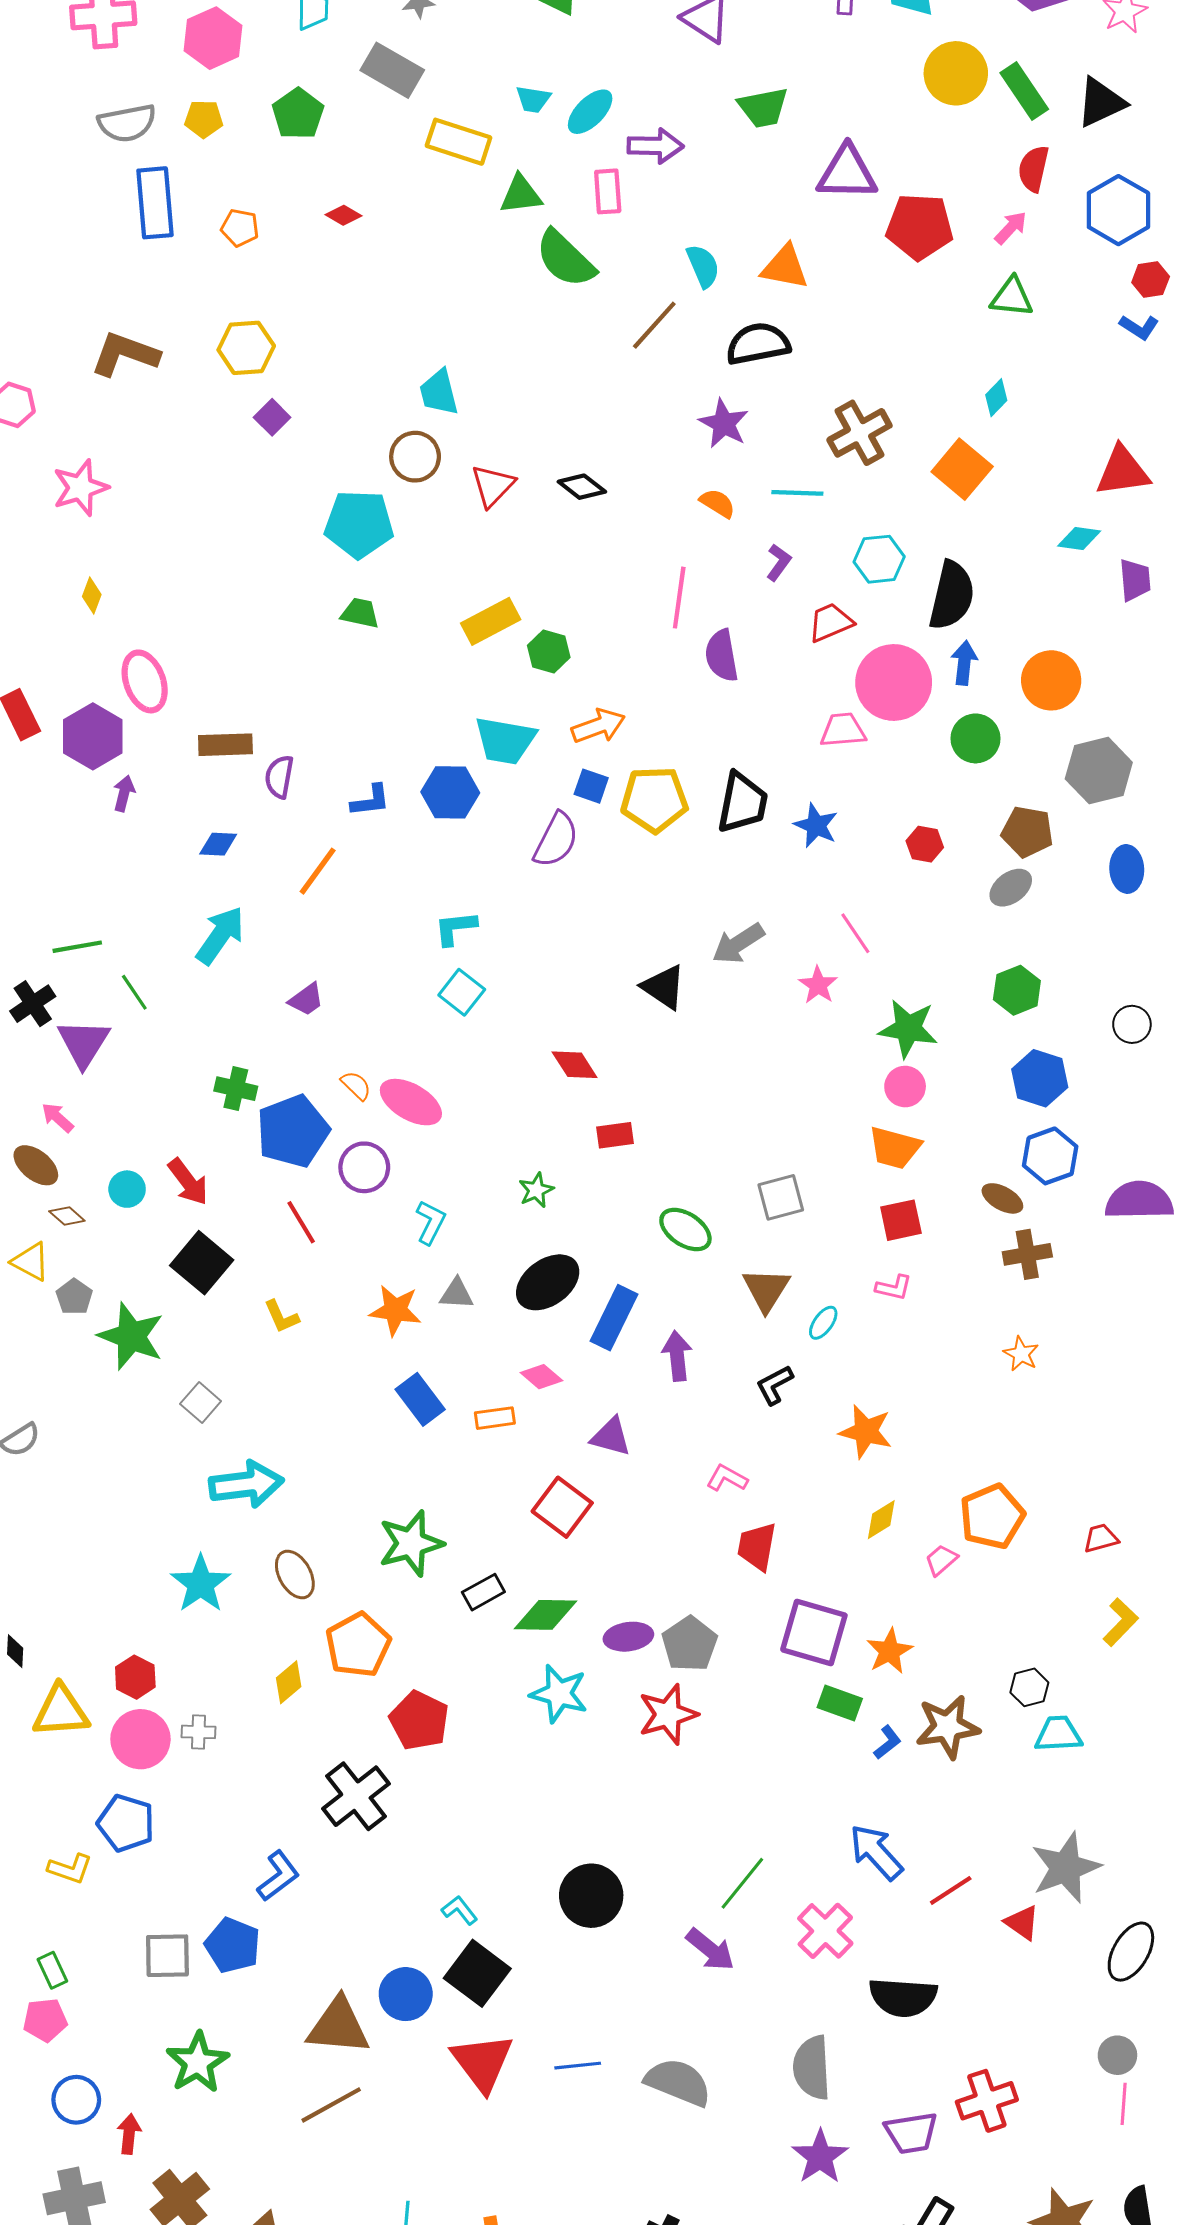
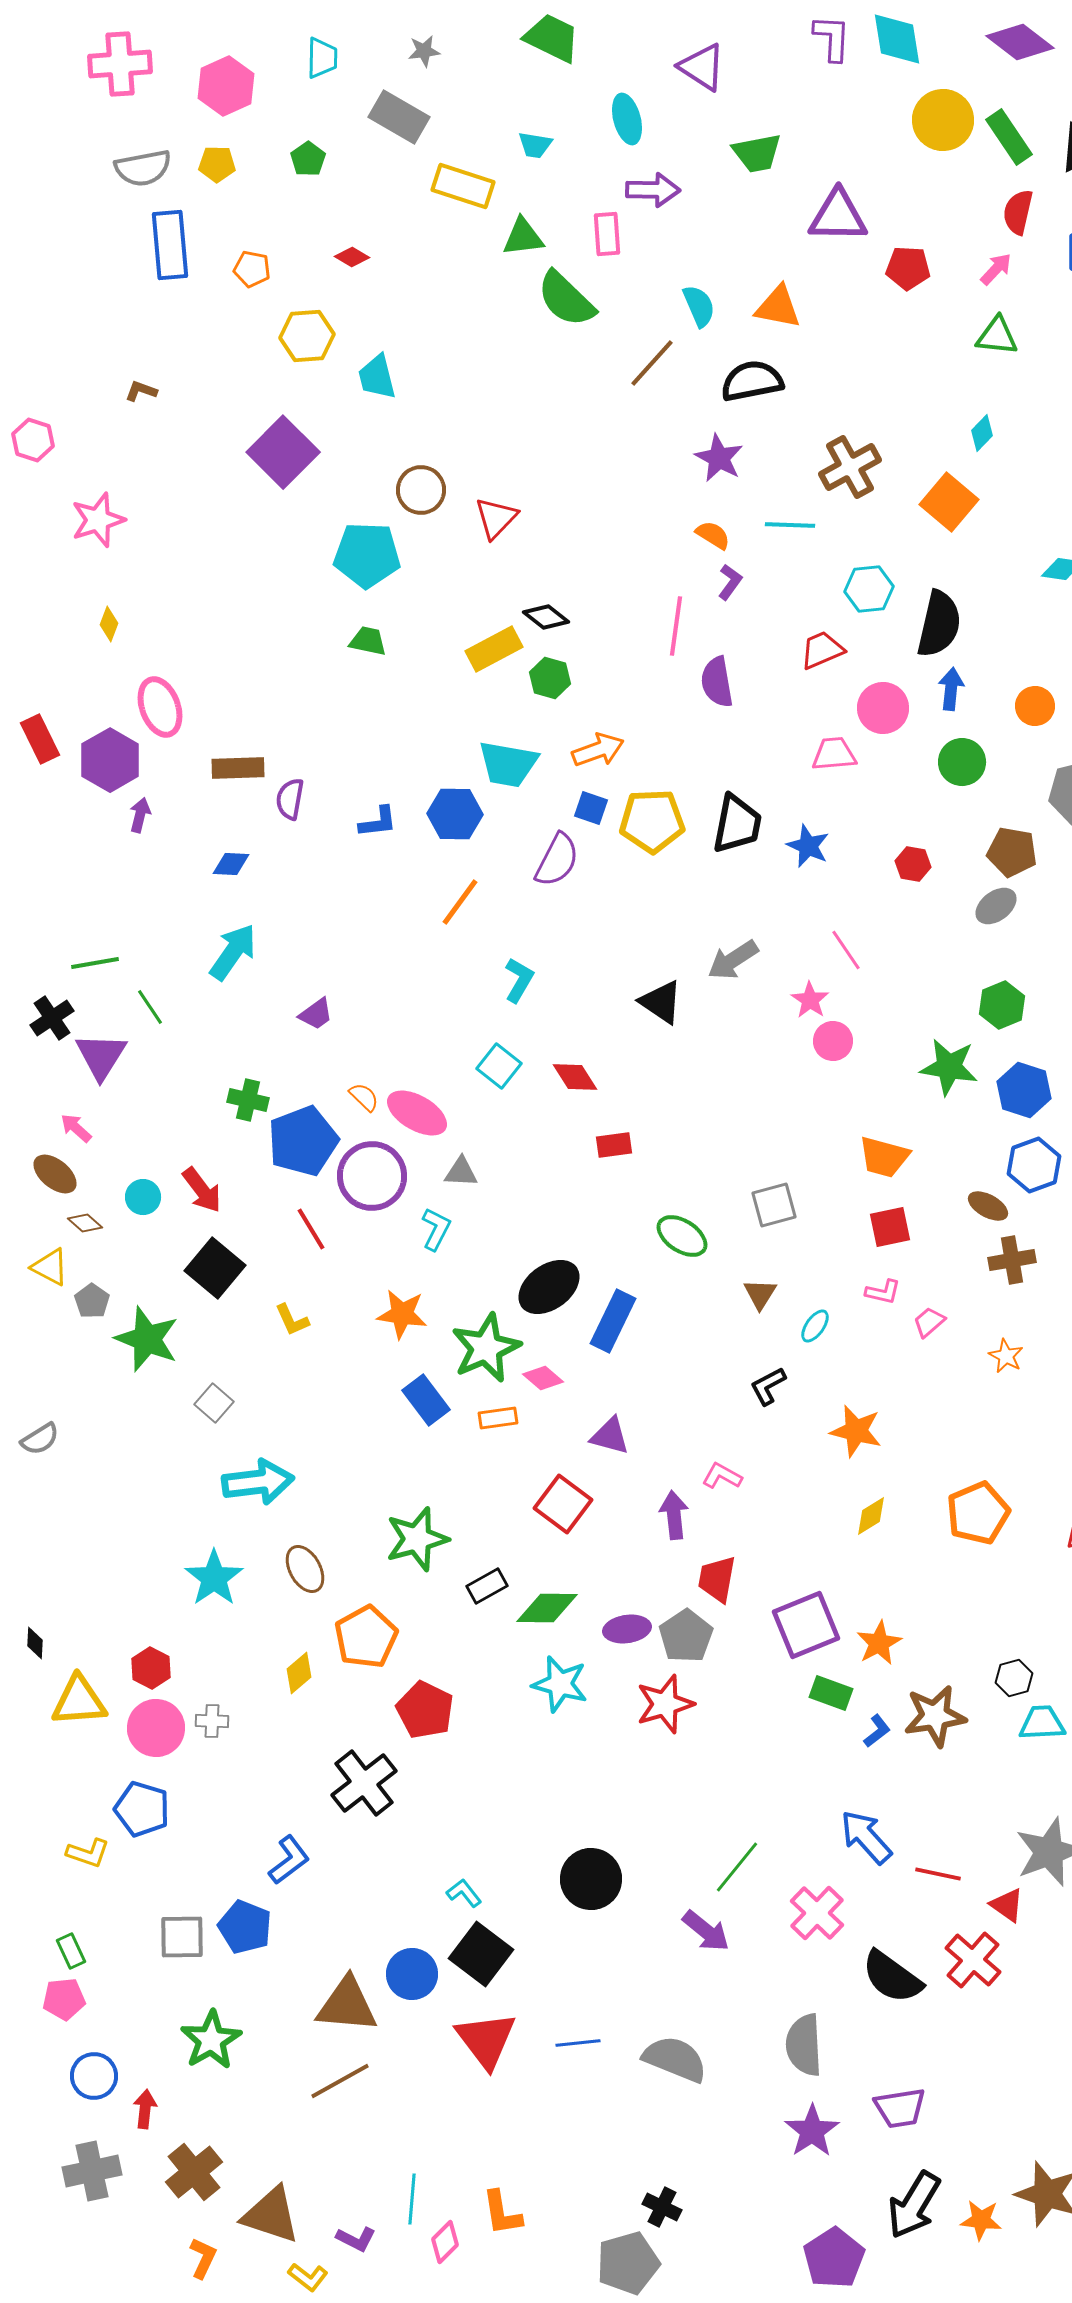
cyan ellipse: (590, 112) -> (627, 119), moved, turned -60
green pentagon: (298, 114) -> (308, 159), size x0.7
red pentagon: (920, 227) -> (908, 268), size x0.7
yellow hexagon: (246, 348) -> (307, 336), moved
brown L-shape: (125, 354) -> (141, 391), size x0.5
cyan trapezoid: (439, 392) -> (377, 377), moved
purple square: (272, 417) -> (283, 452), size x2.0
black diamond: (582, 487) -> (546, 617), moved
purple L-shape: (779, 562) -> (730, 582), moved
orange circle: (1051, 680) -> (1035, 706), size x0.7
pink circle: (894, 682) -> (883, 708), size x0.7
orange line: (318, 871) -> (460, 902), moved
cyan L-shape: (455, 928) -> (519, 980), moved, turned 126
cyan square: (462, 992) -> (499, 1066), moved
green star: (908, 1029) -> (949, 1067), moved
pink circle: (905, 1087) -> (833, 1041), moved
purple circle: (364, 1167) -> (372, 1176), size x1.4
green star: (536, 1190) -> (486, 1348), moved, size x2.0
brown triangle: (766, 1290) -> (760, 1294), size x0.7
gray triangle: (456, 1294) -> (461, 1172), moved
purple arrow: (677, 1356) -> (674, 1515), moved
red trapezoid: (757, 1547) -> (717, 1579), moved
pink trapezoid: (941, 1560) -> (929, 1322), moved
purple square: (814, 1633) -> (806, 1625), turned -38
red line: (951, 1890) -> (938, 1874), turned 45
black semicircle: (903, 1997) -> (892, 1977), turned 32
red cross: (987, 2101) -> (973, 1960), moved, turned -30

